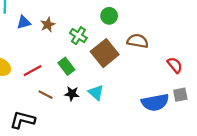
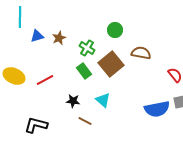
green rectangle: (66, 66) -> (84, 71), moved
black star: (72, 94) -> (73, 101), moved
brown line: (46, 95) -> (85, 121), moved

